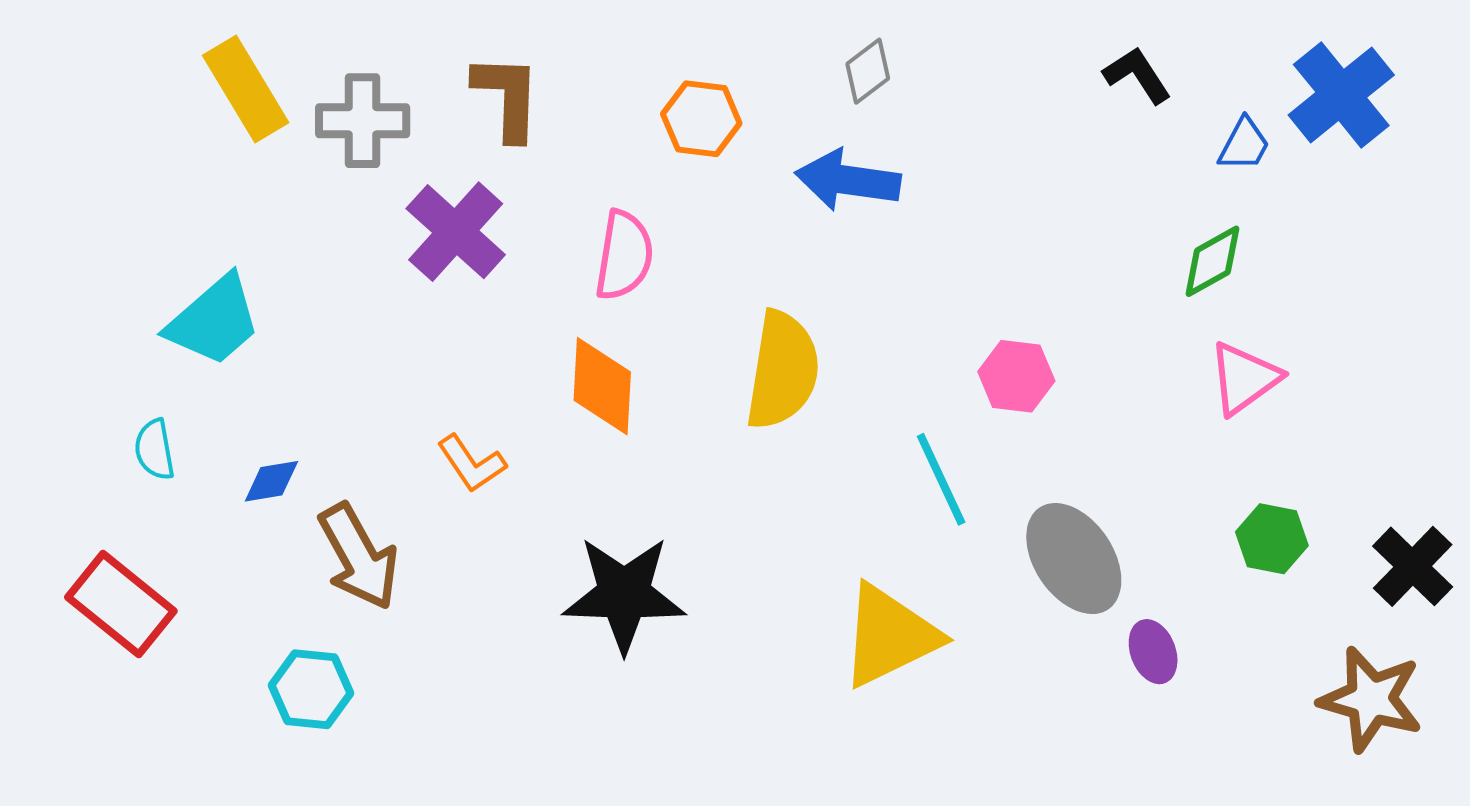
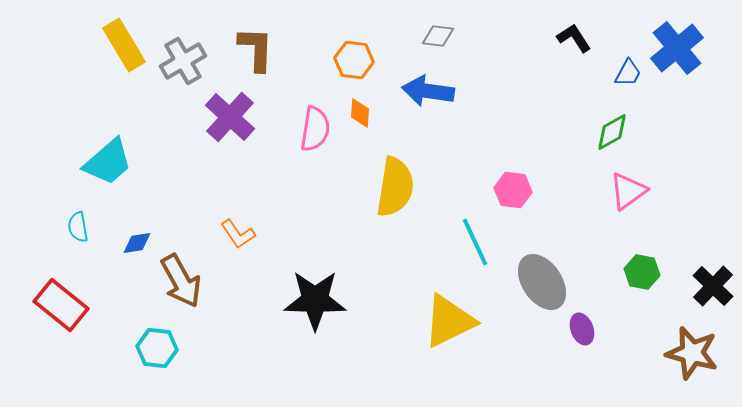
gray diamond: (868, 71) -> (438, 36), turned 44
gray cross: (363, 121) -> (183, 61), turned -30
orange diamond: (602, 386) -> (360, 113), moved, size x0.6

